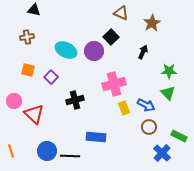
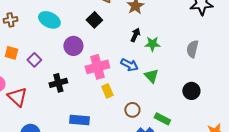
cyan ellipse: (66, 50) -> (49, 20), moved
purple circle: (94, 51) -> (73, 46), moved
black arrow: (143, 52) -> (135, 35), moved
green star: (169, 71) -> (152, 44), moved
blue arrow: (146, 105) -> (129, 65), moved

